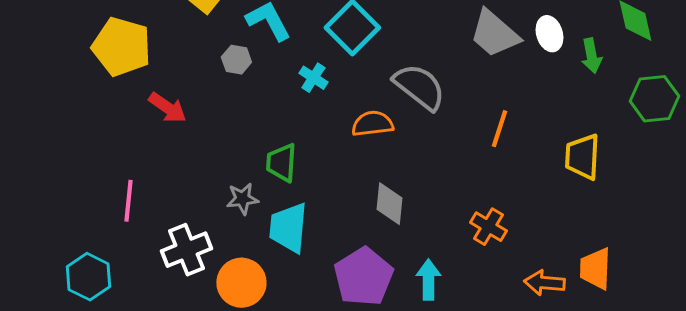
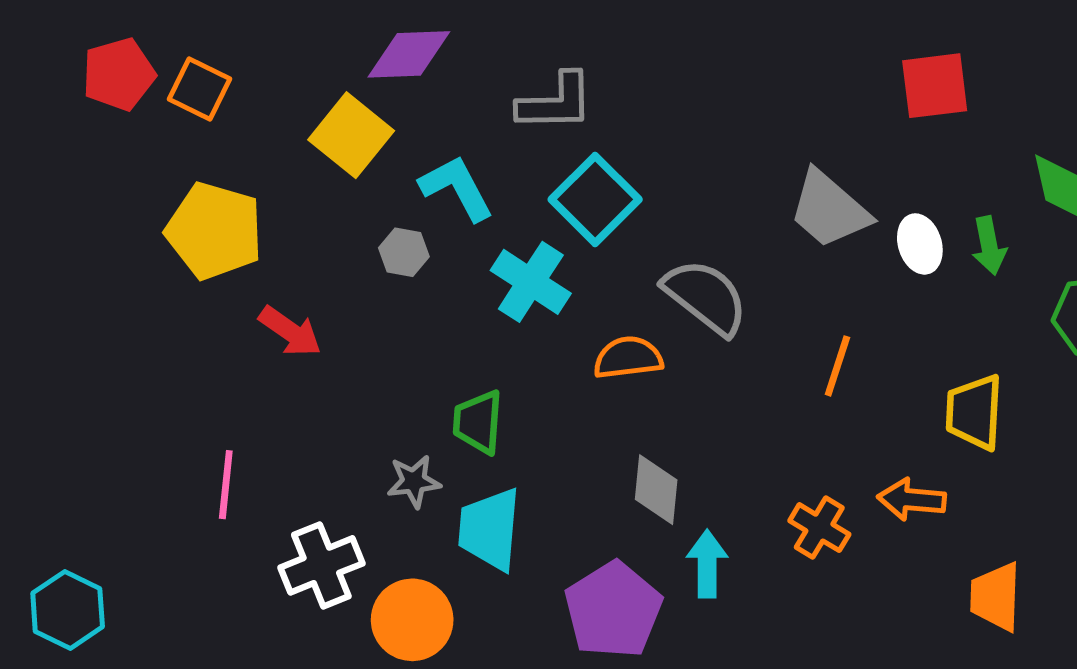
white ellipse: (549, 34) -> (920, 244), moved
cyan cross: (313, 78) -> (531, 282), size x1.6
cyan hexagon: (88, 277) -> (68, 610), moved
cyan arrow: (428, 280) -> (707, 564), moved
orange arrow: (544, 283) -> (912, 499), moved

